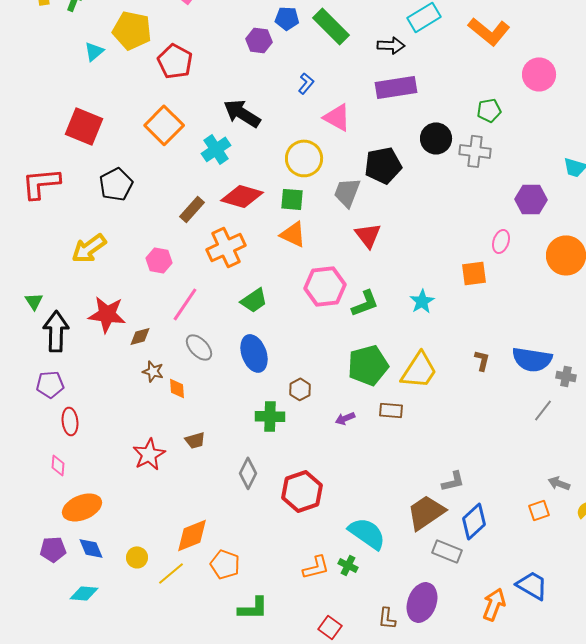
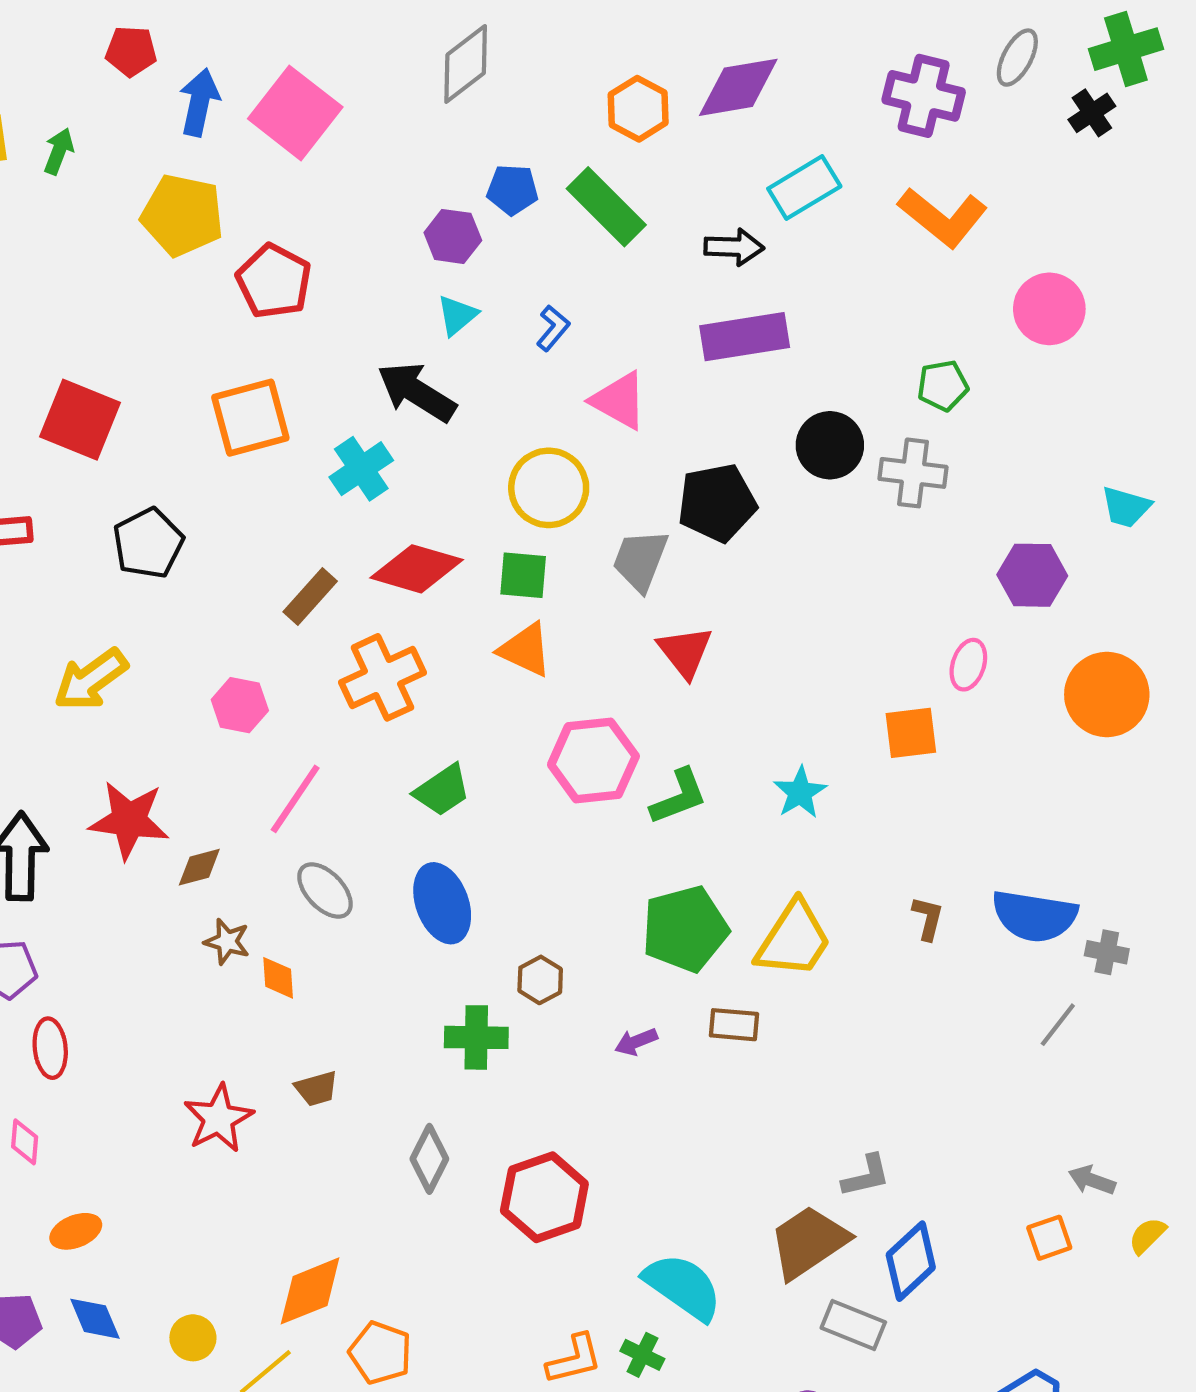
cyan triangle: (94, 51) -> (457, 315), moved
orange square: (164, 125) -> (250, 418), turned 30
orange ellipse: (82, 507) -> (76, 1231), size x0.6

